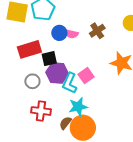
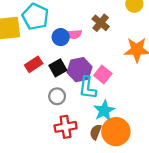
red rectangle: (29, 49) -> (34, 64), size x0.7
purple hexagon: (57, 73) -> (80, 70), moved
gray circle: (32, 81) -> (57, 96), moved

